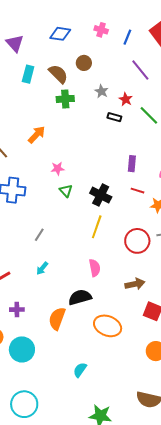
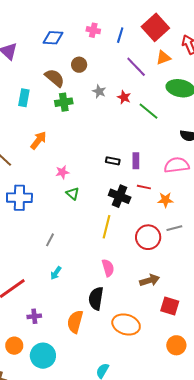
cyan rectangle: (28, 74) -> (24, 98), moved
black rectangle: (114, 117) -> (113, 161), moved
black cross: (101, 195) -> (120, 196), moved
black semicircle: (80, 297) -> (96, 298), turned -60

